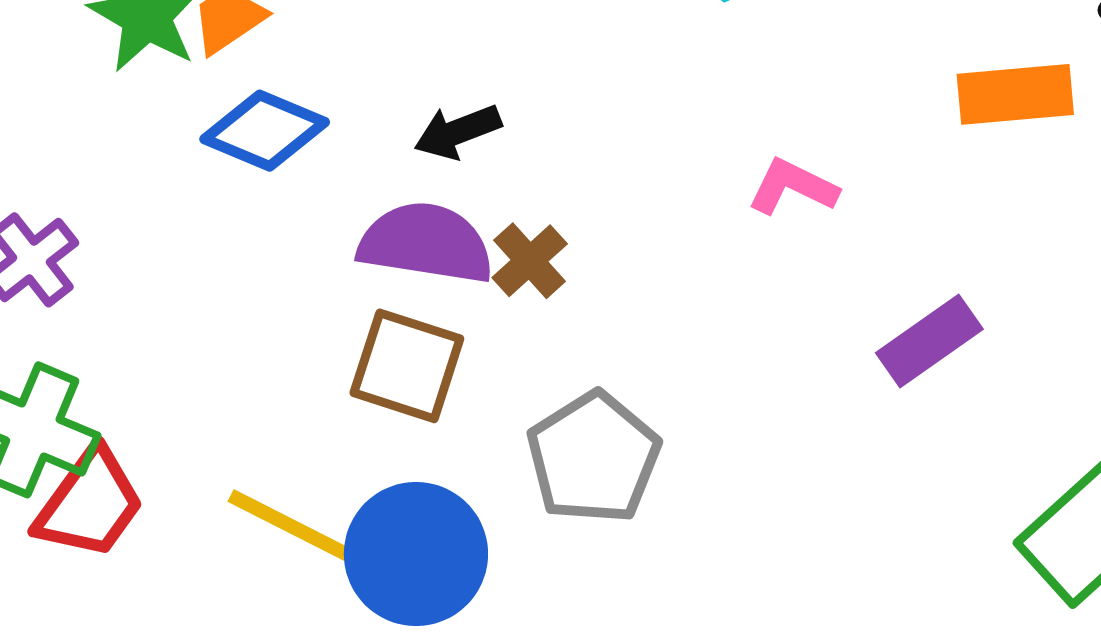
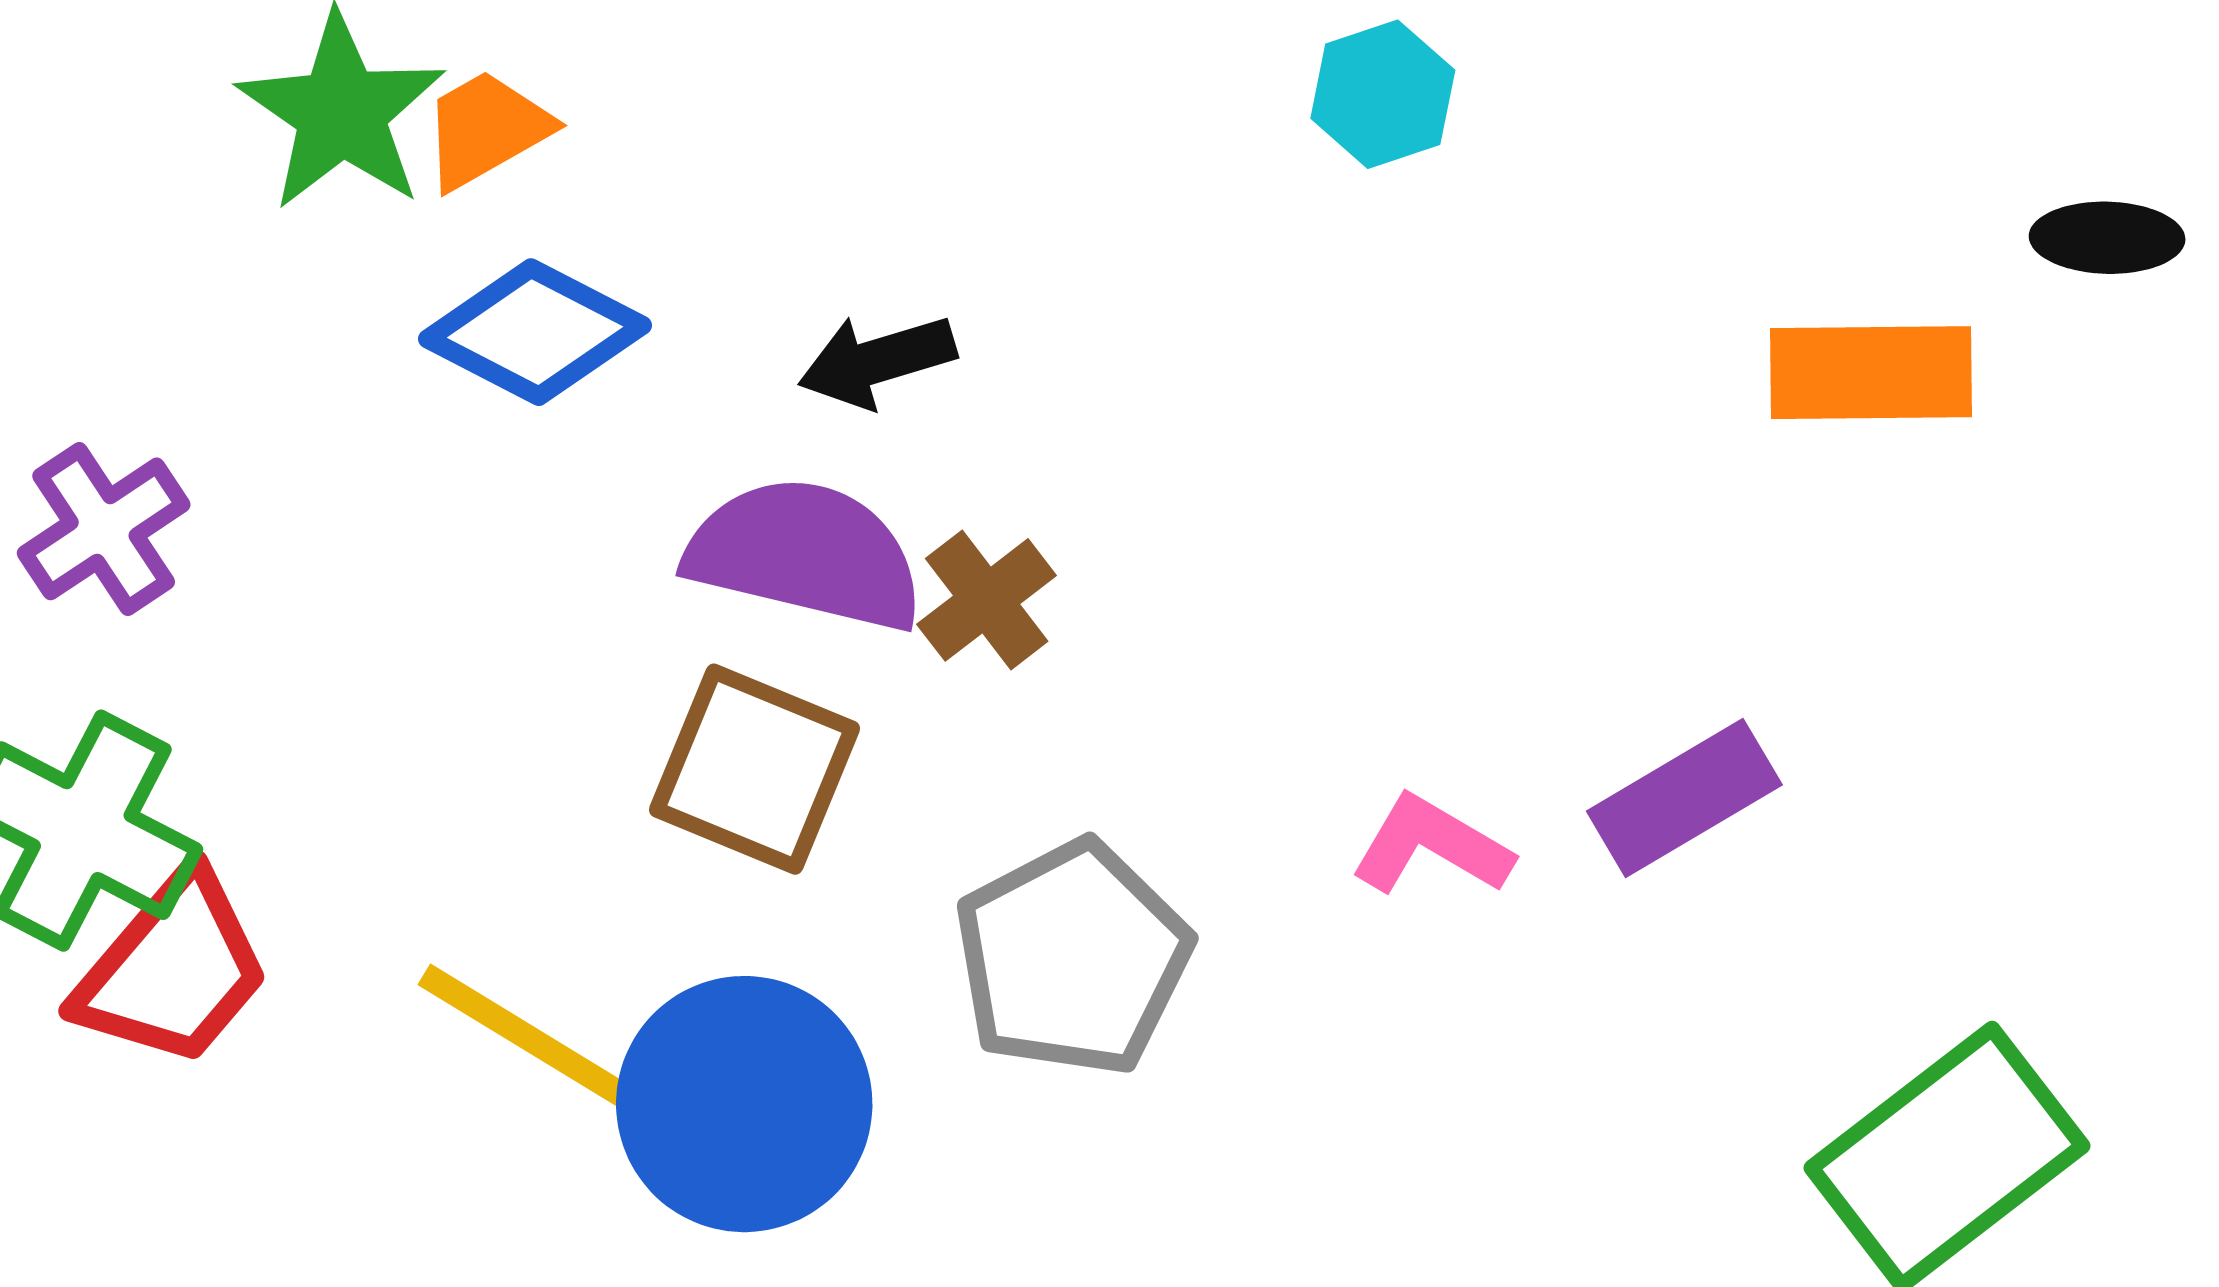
pink L-shape: (793, 187) -> (1431, 846), moved

